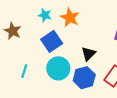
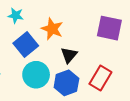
orange star: (70, 18) -> (52, 29), moved

